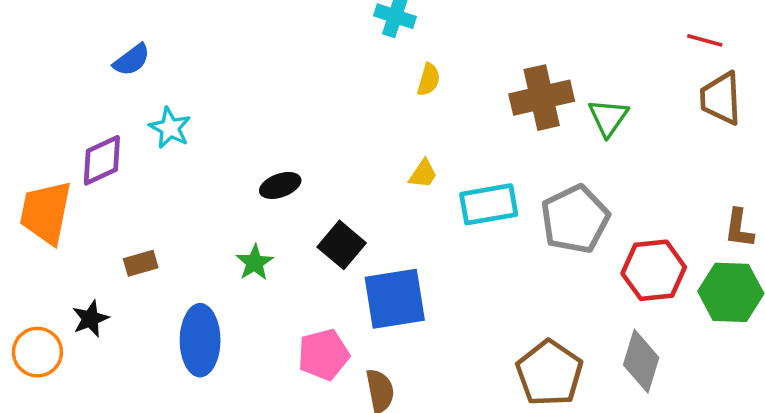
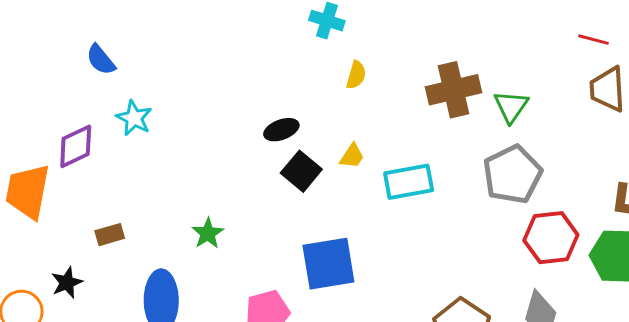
blue semicircle: (132, 60) -> (101, 60), turned 88
black ellipse: (280, 185) -> (281, 130), moved
gray pentagon: (575, 219) -> (512, 174), moved
black square: (342, 245) -> (301, 171), moved

